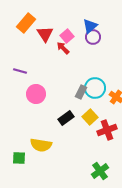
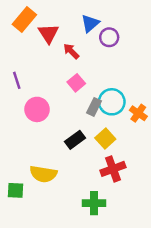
blue triangle: (90, 26) -> (90, 23), moved
pink square: (67, 36) -> (76, 83), moved
purple line: (20, 71) -> (17, 80), turned 56
red cross: (107, 130) -> (113, 169), moved
green cross: (100, 171) -> (94, 203), moved, turned 36

